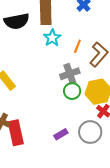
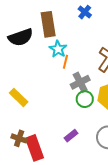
orange line: (77, 46) -> (65, 62), moved
purple rectangle: (61, 134) -> (71, 136), moved

